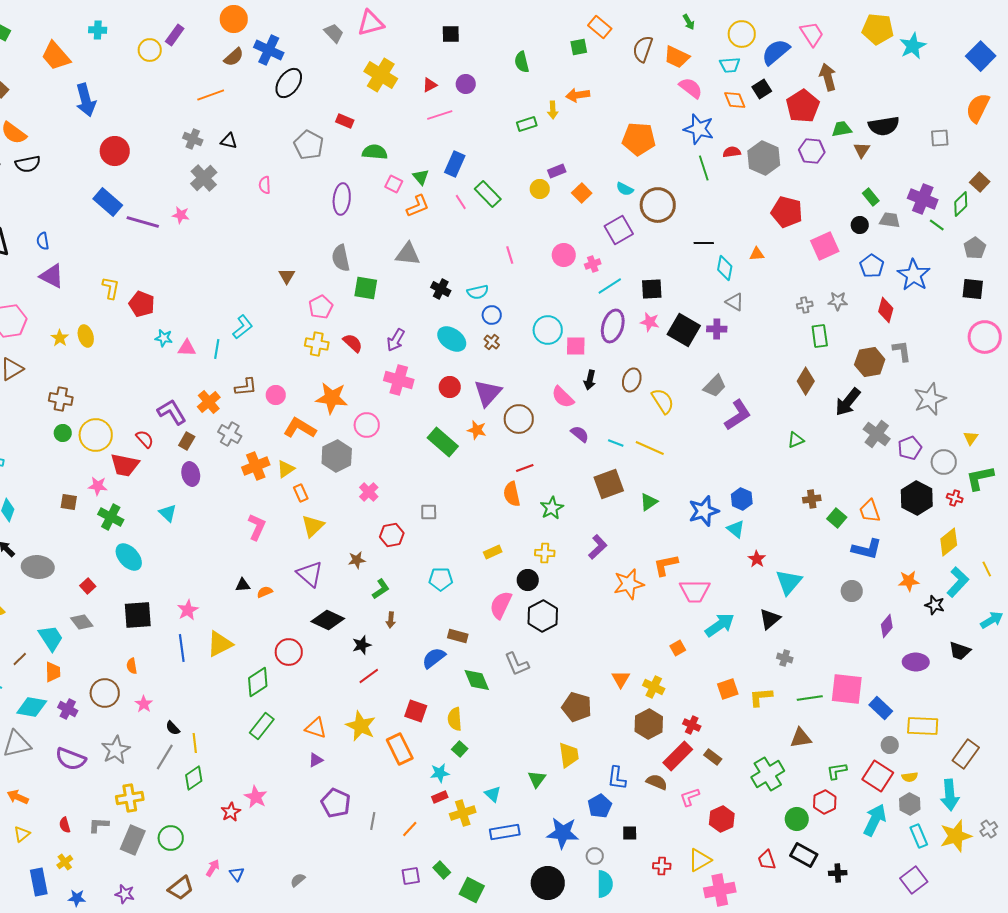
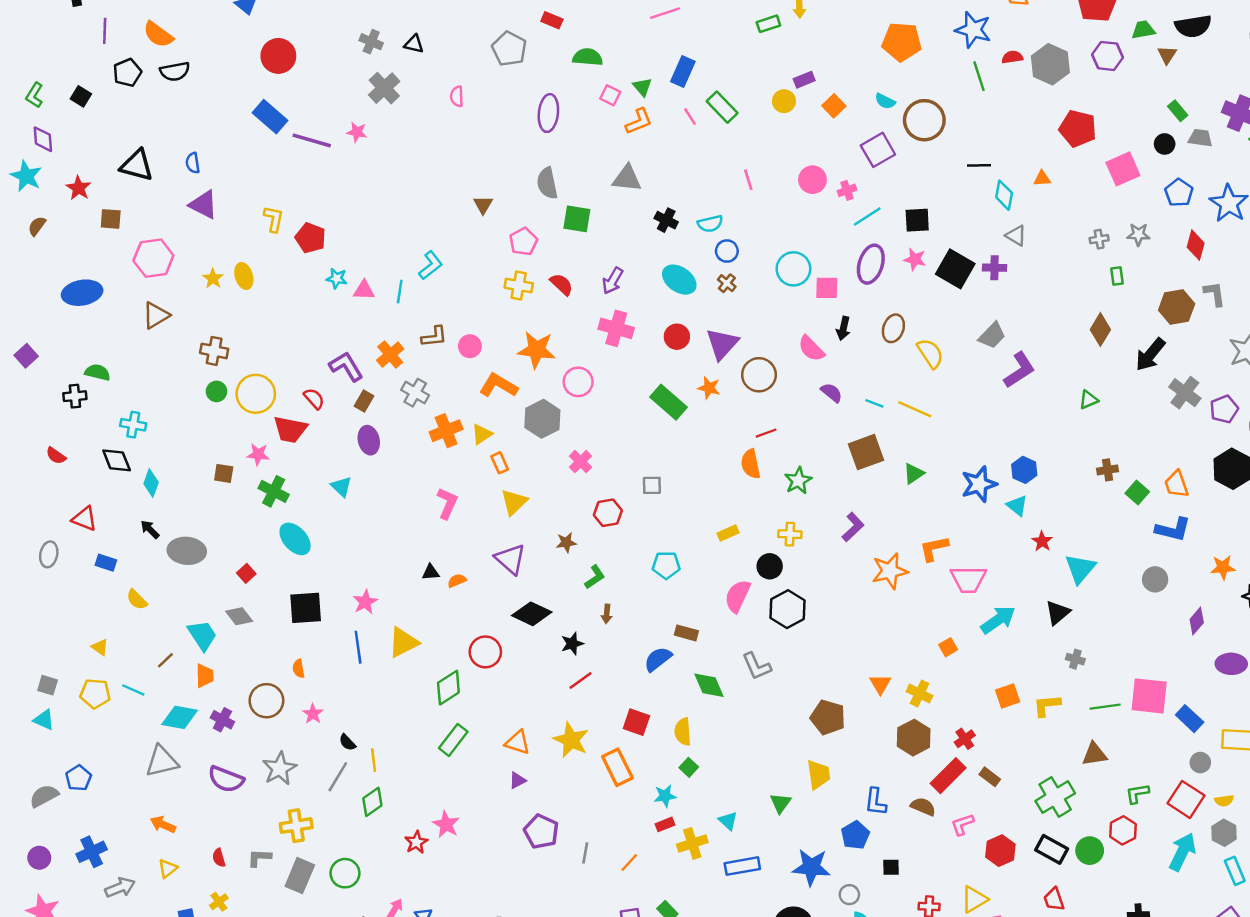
green rectangle: (820, 336) -> (1117, 276), size x0.7
red cross: (692, 725) -> (965, 739), turned 30
black rectangle: (804, 855) -> (1052, 849), moved

